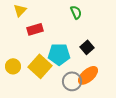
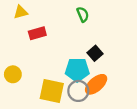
yellow triangle: (20, 10) -> (21, 12), turned 32
cyan pentagon: (59, 54) -> (77, 70), moved
yellow square: (40, 66) -> (52, 91), moved, turned -30

